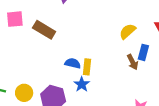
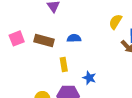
blue semicircle: (73, 63) -> (74, 38), moved
yellow rectangle: (87, 67) -> (64, 64), moved

